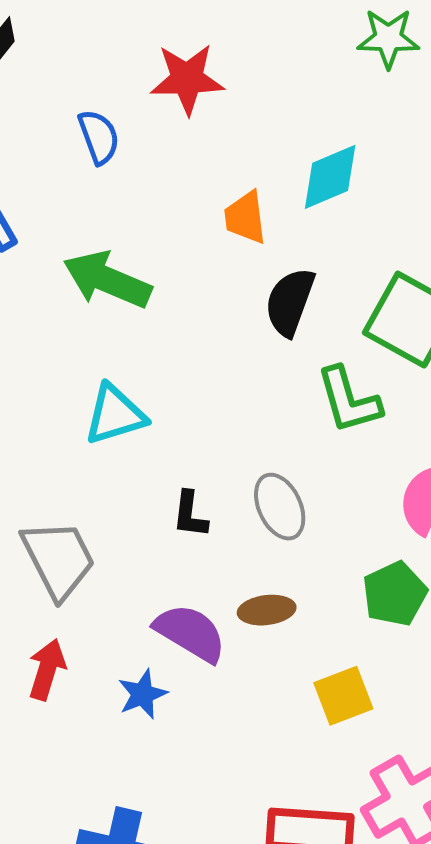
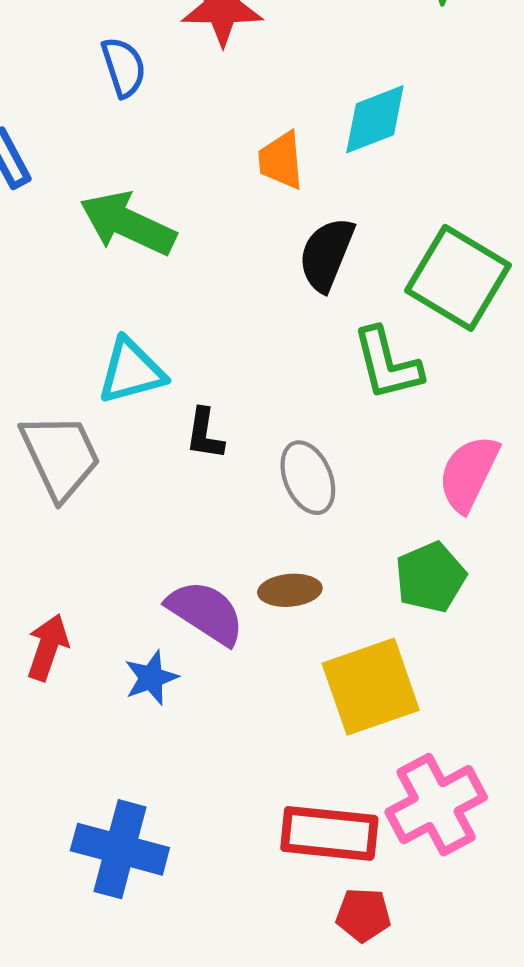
black L-shape: (190, 514) -> (205, 434), moved
gray trapezoid: (58, 559) -> (60, 456), moved
yellow square: (343, 696) -> (371, 687), size x1.5

